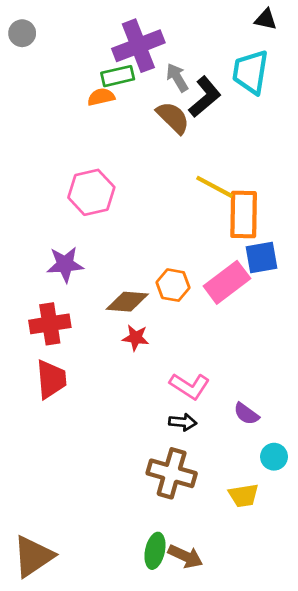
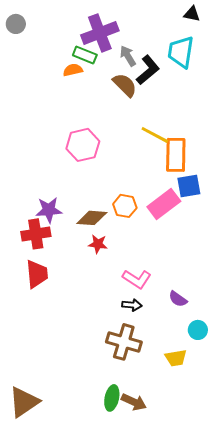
green rectangle: (118, 76) -> (85, 55), turned 35
pink hexagon: (91, 192) -> (83, 145), moved
purple star: (65, 264) -> (49, 210), moved

